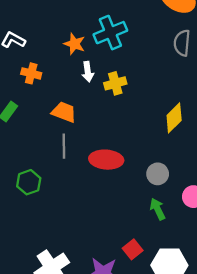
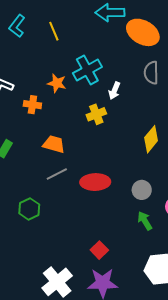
white arrow: (88, 72) -> (114, 91), moved, turned 36
orange cross: (31, 73) -> (32, 105), moved
gray line: (64, 146) -> (57, 174), turned 70
red square: (133, 249) -> (99, 250), moved

